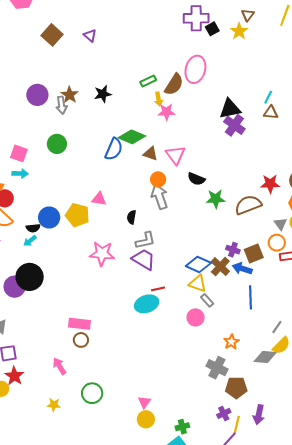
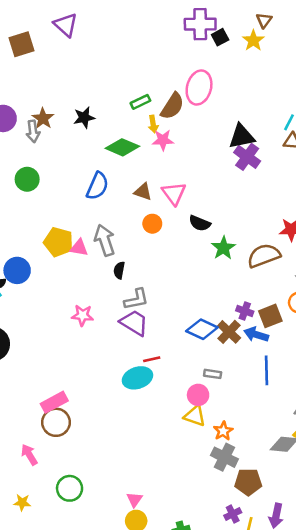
brown square: (52, 35) -> (21, 44), turned 30
purple triangle: (90, 36) -> (66, 25), moved, size x1.5
green diamond: (132, 137) -> (122, 147), moved
gray arrow: (160, 197) -> (105, 240), moved
green star: (216, 199) -> (223, 248), turned -30
yellow pentagon: (77, 215) -> (58, 242), moved
pink star: (102, 254) -> (82, 315), size x0.7
yellow triangle: (198, 284) -> (195, 416), moved
gray rectangle: (207, 300) -> (213, 374), turned -40
pink rectangle: (79, 324) -> (54, 402), turned -35
brown circle: (81, 340) -> (56, 422), size x1.5
orange star: (231, 342) -> (223, 431), moved

